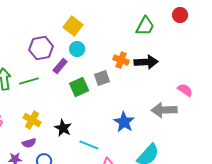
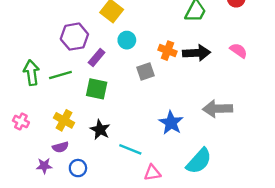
cyan circle: (77, 49) -> (127, 40), moved
green square: (79, 87) -> (97, 89), moved, turned 36
pink semicircle: (185, 90) -> (238, 51), moved

